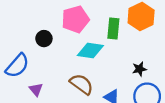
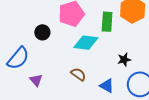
black star: (139, 69) -> (124, 60), moved
brown semicircle: (81, 84) -> (78, 74), size x0.7

